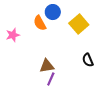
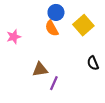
orange semicircle: (40, 23) -> (52, 28), moved
brown triangle: (47, 66) -> (40, 69), moved

